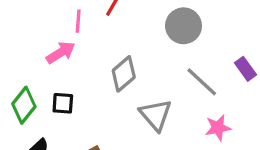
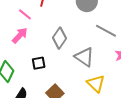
pink line: (78, 21) -> (25, 14), turned -40
black square: (63, 103) -> (39, 63), moved

